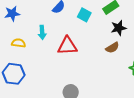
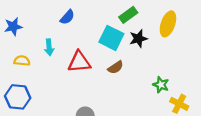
cyan square: (84, 15) -> (111, 38), moved, size x1.5
brown semicircle: (112, 48) -> (116, 67), moved

